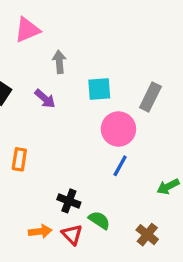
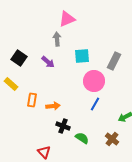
pink triangle: (27, 30) -> (67, 19), moved
orange arrow: (40, 231) -> (53, 106), moved
red triangle: (72, 235) -> (44, 152), moved
brown cross: (147, 235) -> (112, 139), moved

